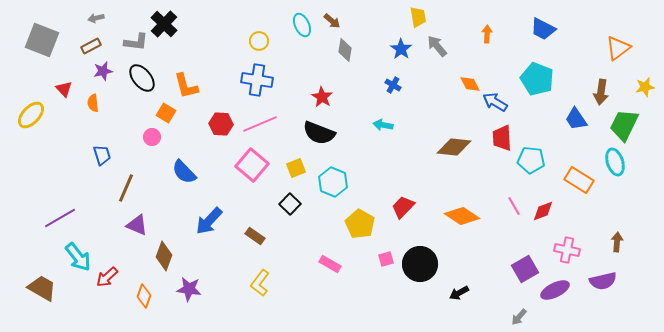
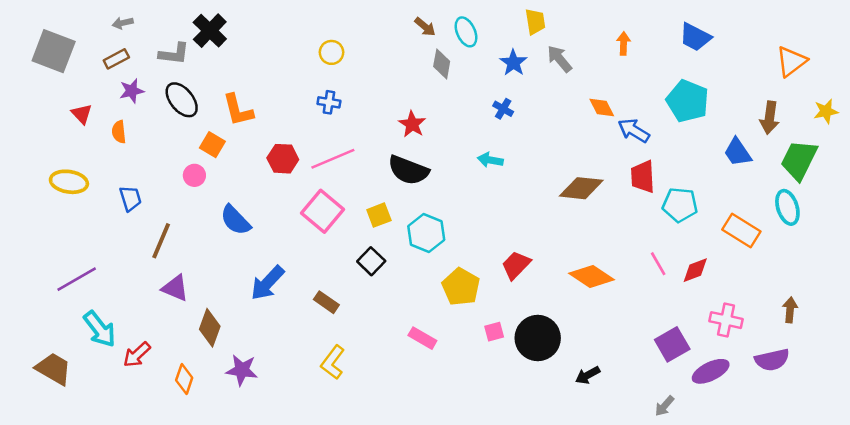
cyan ellipse: (302, 25) -> (466, 32), moved
blue cross: (257, 80) -> (329, 102), size x0.6
yellow ellipse: (31, 115) -> (69, 182), moved, turned 56

